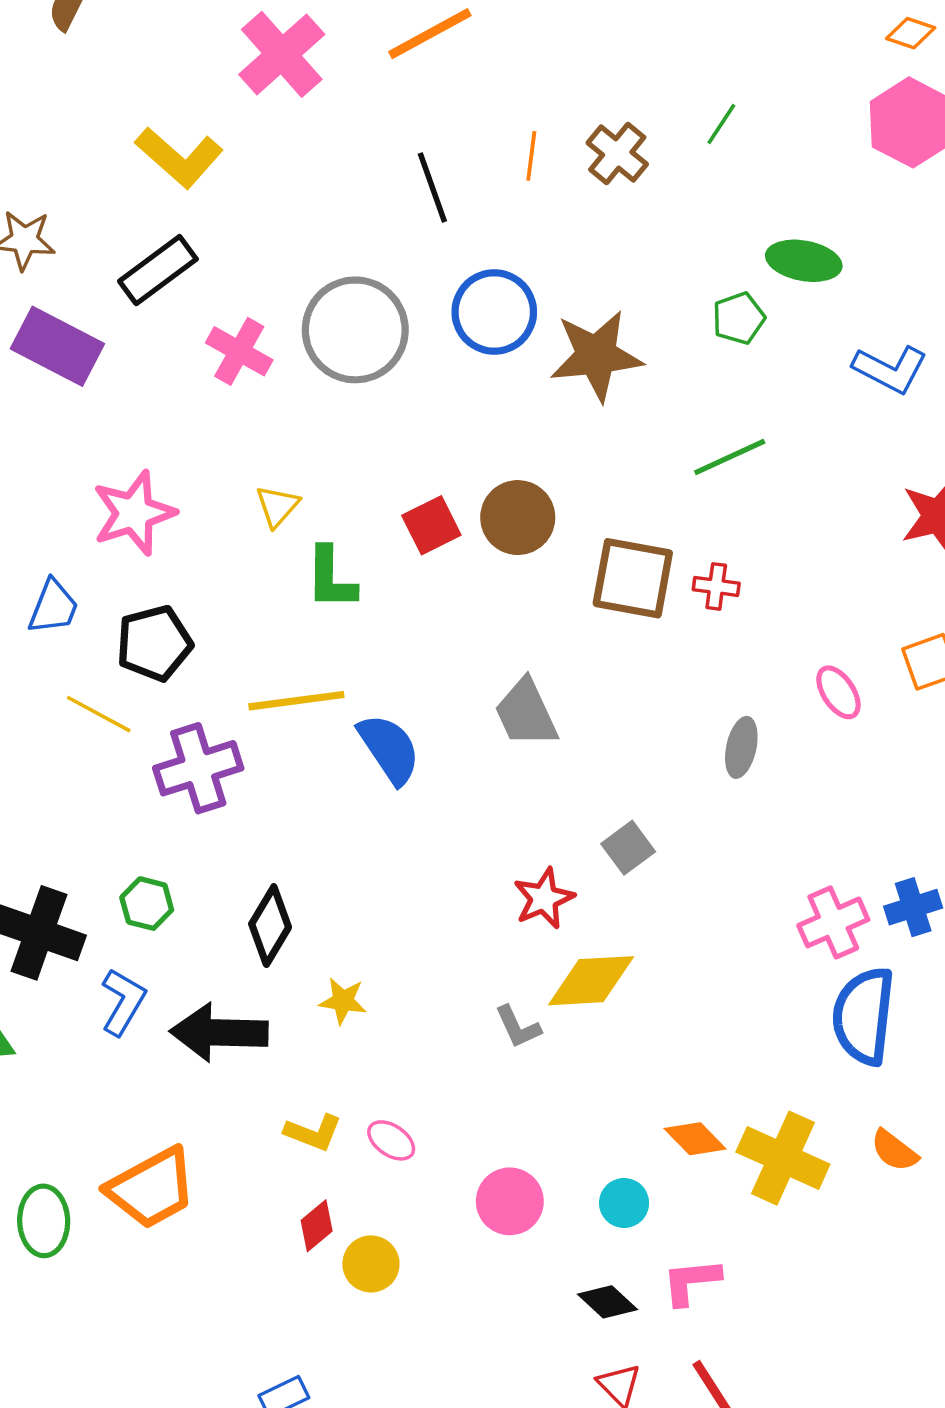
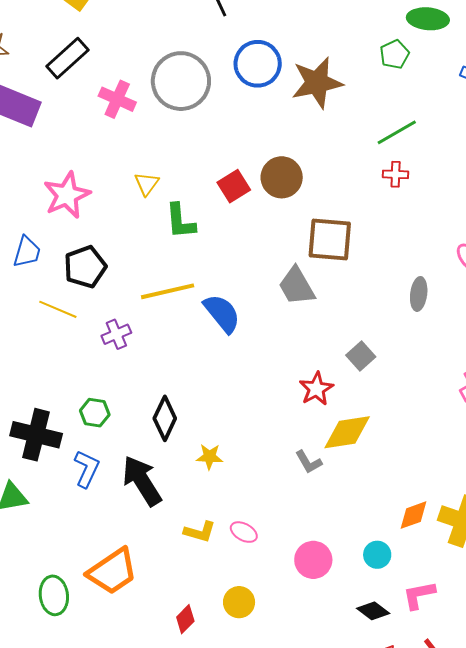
brown square: (633, 578) -> (330, 240), moved
red cross: (716, 586) -> (396, 174), moved
purple cross: (198, 768) -> (116, 334), size x0.6
black arrow: (219, 1032) -> (142, 481), turned 62
orange diamond: (695, 1139) -> (414, 515), turned -60
red diamond: (317, 1226) -> (185, 619), moved

